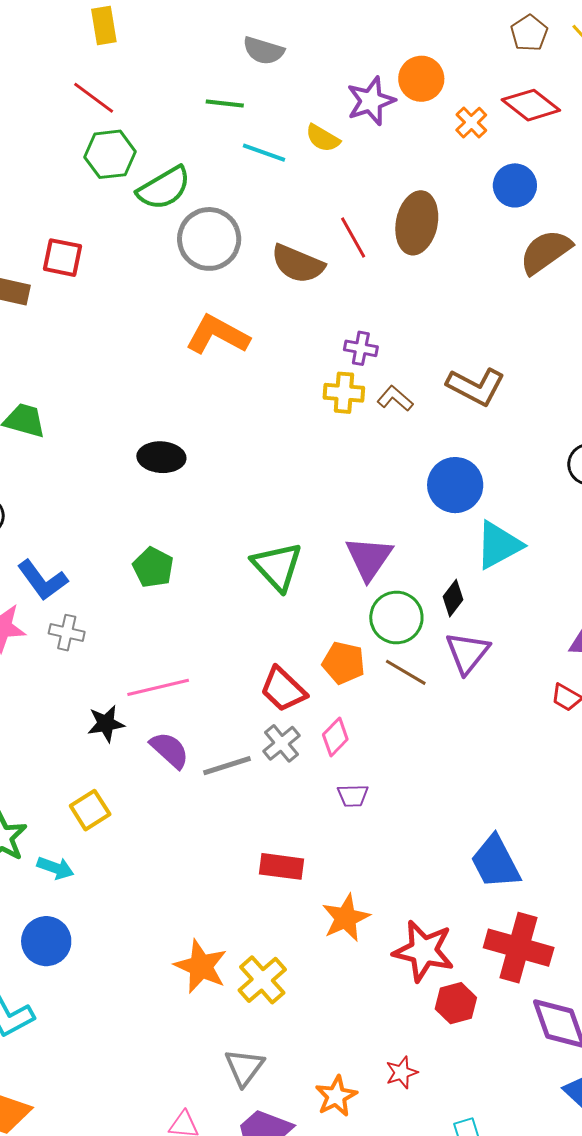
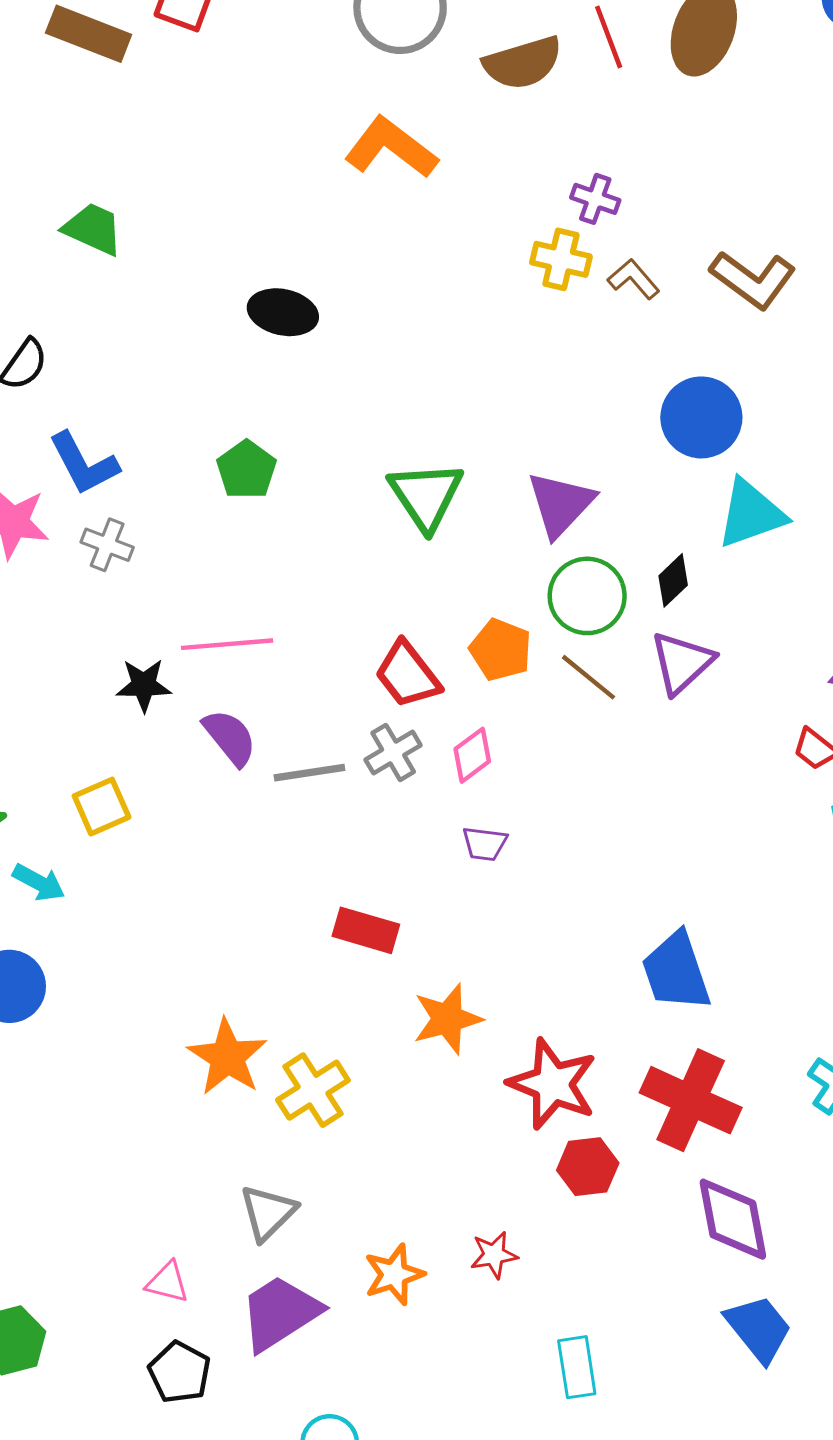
brown semicircle: (298, 264) -> (523, 63), turned -48

